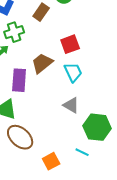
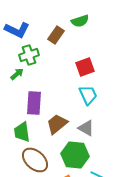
brown trapezoid: (42, 63) -> (57, 124), moved
green hexagon: (97, 127) -> (75, 155), moved

